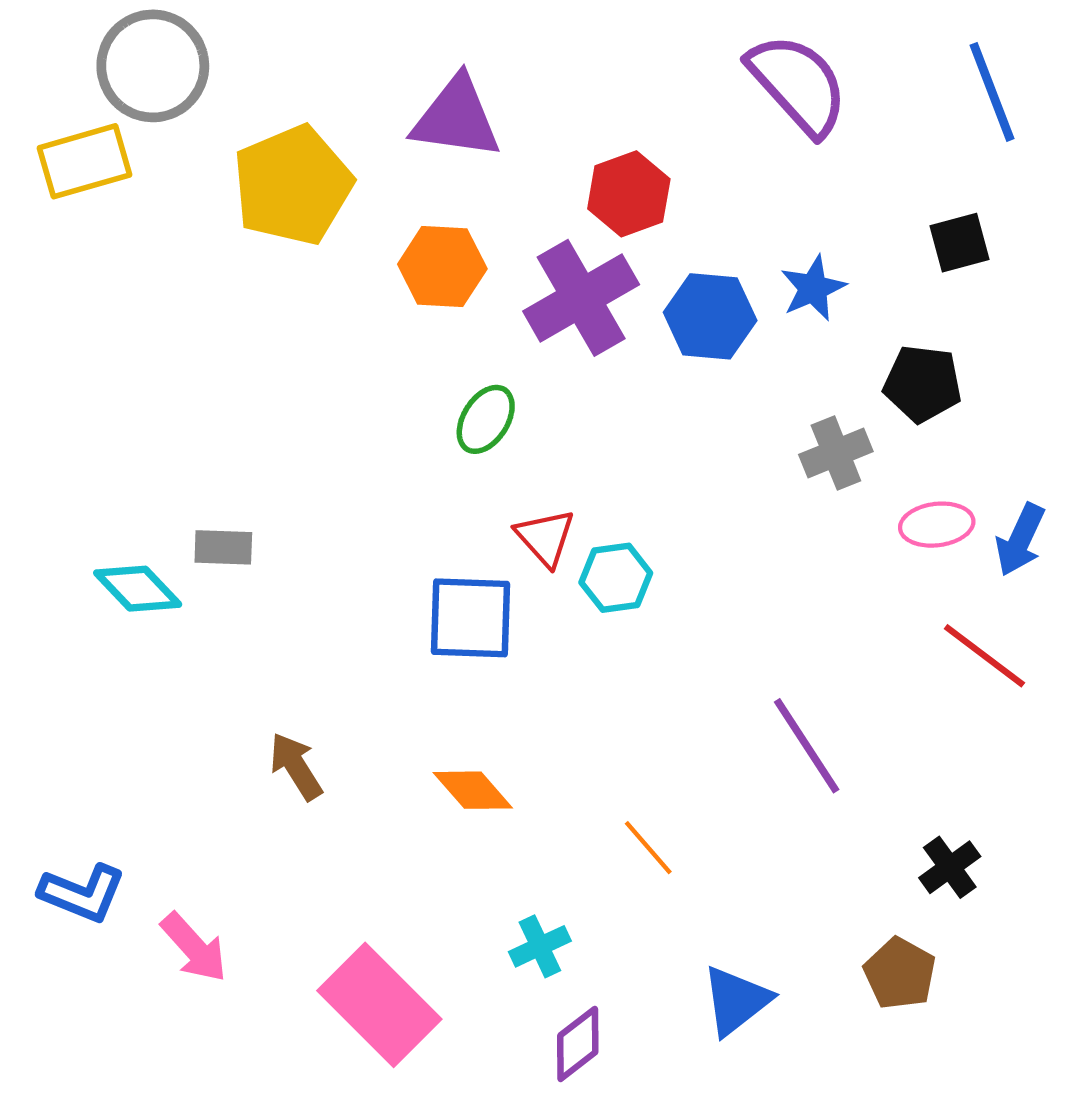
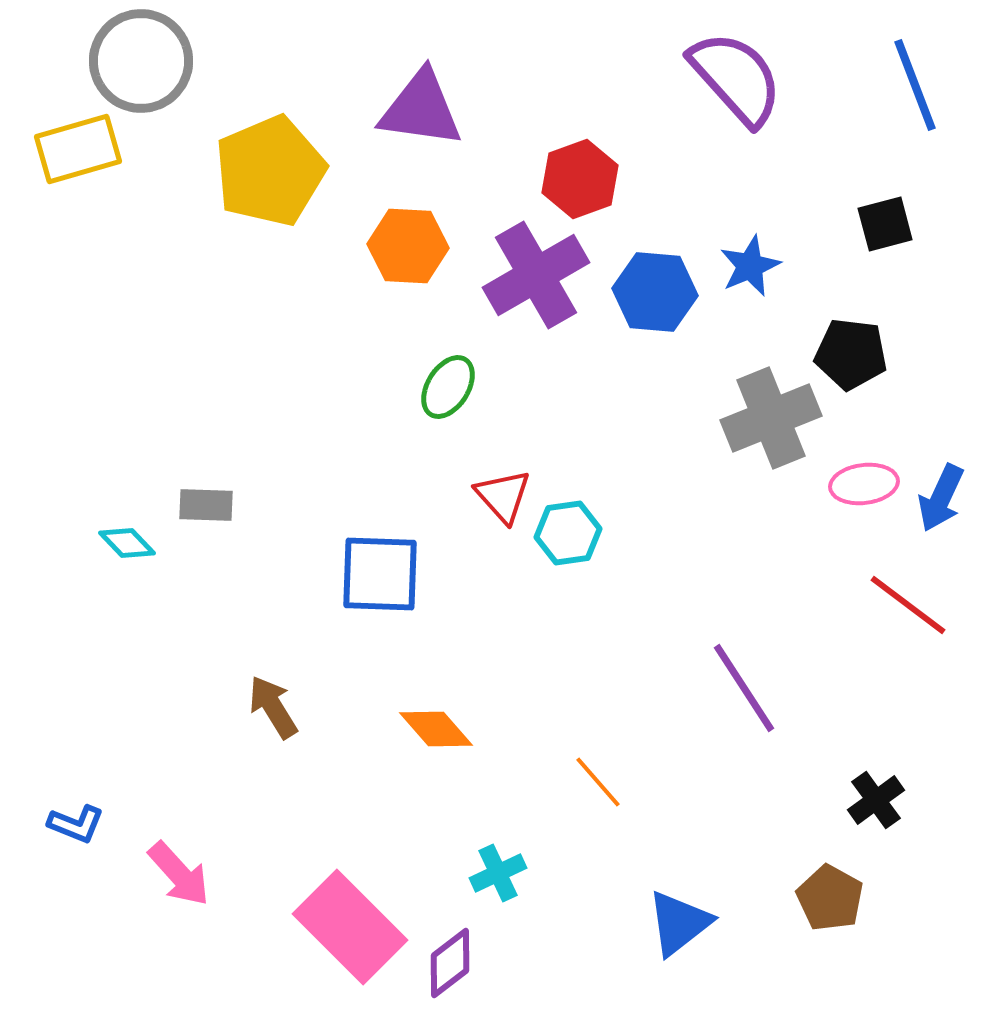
gray cross: (836, 453) -> (771, 418), size x1.5
cyan diamond: (138, 589) -> (127, 543), size x0.7
blue square: (470, 618) -> (380, 574), moved
blue L-shape: (82, 893) -> (76, 824), size x0.7
purple diamond: (578, 1044) -> (450, 963), moved

